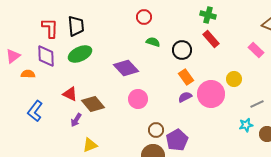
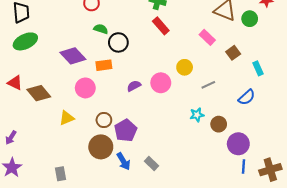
black circle: (182, 50) -> (118, 42), moved
orange rectangle: (186, 77) -> (104, 65), moved, turned -63
pink circle: (211, 94) -> (161, 83), size x0.7
gray line: (257, 104) -> (208, 85), moved
purple arrow: (76, 120) -> (11, 138), moved
yellow triangle: (90, 145) -> (67, 118), moved

